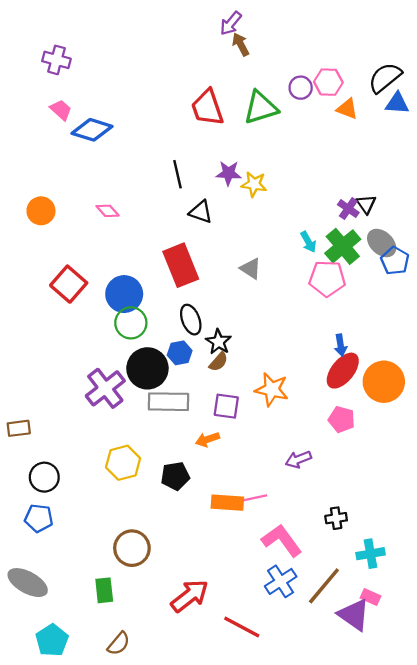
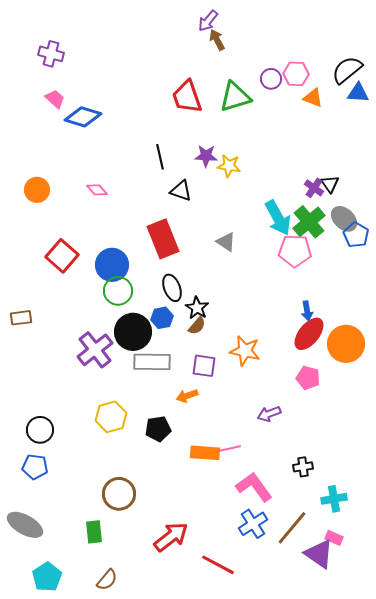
cyan arrow: (308, 242) -> (278, 218), size x1.8
brown rectangle: (19, 428) -> (21, 318), moved

